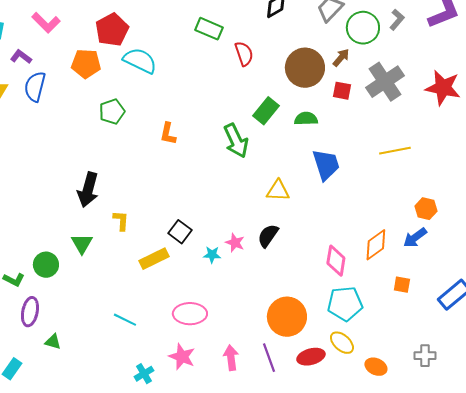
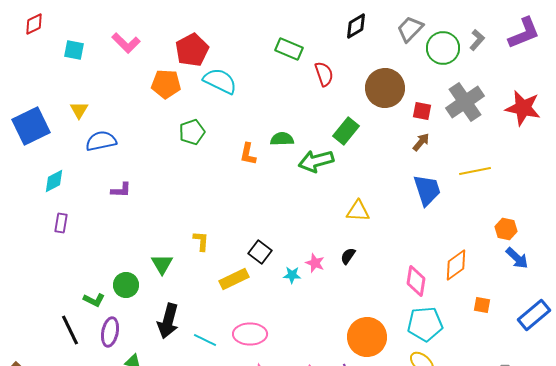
purple L-shape: (21, 57) -> (121, 190), moved, turned 145
brown arrow: (341, 58) -> (421, 142), moved
blue semicircle: (35, 87) -> (101, 141), moved, turned 64
green semicircle: (306, 119) -> (282, 139), moved
green arrow: (236, 141) -> (316, 161), turned 100
blue trapezoid: (326, 165) -> (427, 190), moved
black arrow: (88, 190) -> (168, 321), moved
black semicircle: (268, 236) -> (348, 256), size x0.7
blue arrow: (415, 238) -> (517, 258), moved, turned -100
pink ellipse: (190, 314) -> (250, 334), moved

